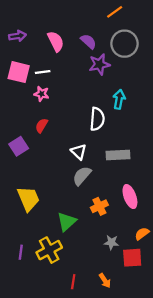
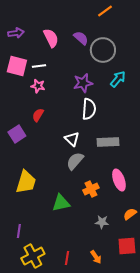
gray circle: (124, 44) -> (103, 50), moved
purple star: (99, 64) -> (83, 83), moved
cyan arrow: (119, 99) -> (118, 79), moved, turned 30
yellow trapezoid: (28, 199) -> (26, 182), turned 40
green triangle: (67, 222) -> (61, 203), turned 30
yellow cross: (49, 250) -> (33, 256), moved
red square: (132, 258) -> (127, 246), moved

